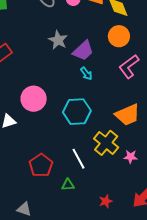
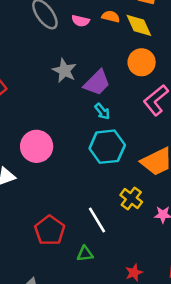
cyan hexagon: (77, 112) -> (107, 147), moved
yellow cross: (106, 143) -> (131, 199), size x0.7

